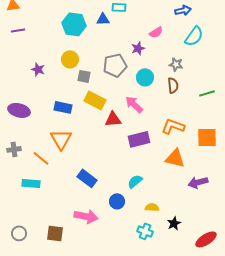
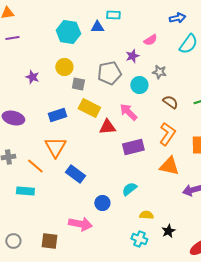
gray star: (176, 64) -> (159, 72), moved
brown semicircle: (173, 85) -> (170, 102), moved, turned -49
blue rectangle: (63, 107) -> (57, 115), turned -30
orange L-shape: (173, 126) -> (167, 134), turned 105
blue rectangle: (87, 178) -> (75, 174), moved
blue circle: (117, 201) -> (102, 203), moved

